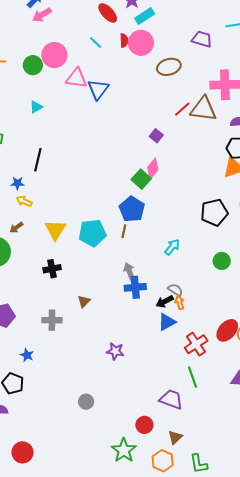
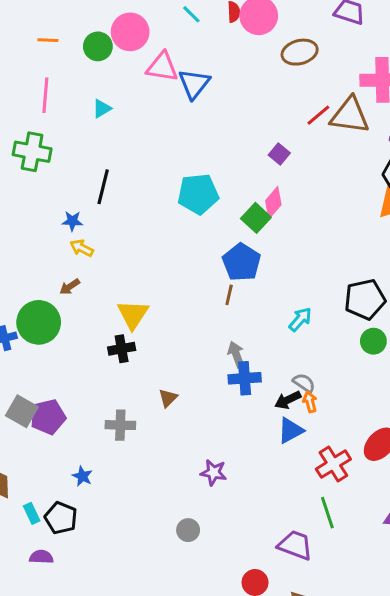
black pentagon: (214, 212) -> (365, 299), moved
yellow triangle: (55, 230) -> (133, 314), moved
cyan pentagon: (92, 233) -> (198, 194), moved
gray circle: (86, 402) -> (188, 530), moved

